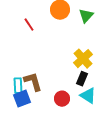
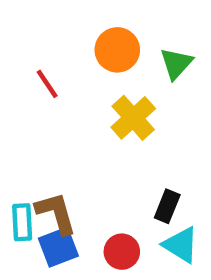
yellow cross: (83, 59) -> (133, 118), moved
blue square: (22, 99) -> (58, 247), moved

